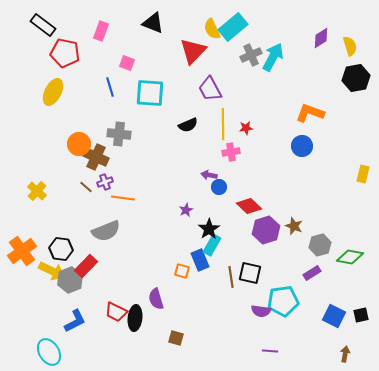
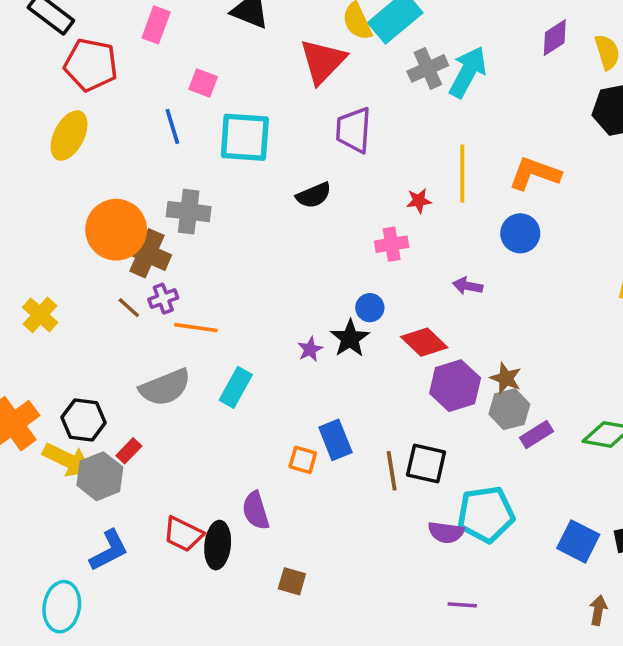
purple trapezoid: (210, 89) -> (354, 130), turned 32
yellow line: (223, 124) -> (462, 174), moved
orange circle: (79, 144) -> (116, 230), size x1.4
purple arrow: (209, 175) -> (468, 286), moved
black star: (209, 229) -> (350, 338), moved
cyan rectangle: (212, 245) -> (236, 387), moved
gray hexagon: (320, 245) -> (509, 409), moved
red rectangle: (86, 266) -> (129, 451), size x0.6
purple rectangle: (312, 273) -> (537, 434), moved
cyan ellipse: (49, 352) -> (62, 607), turned 40

